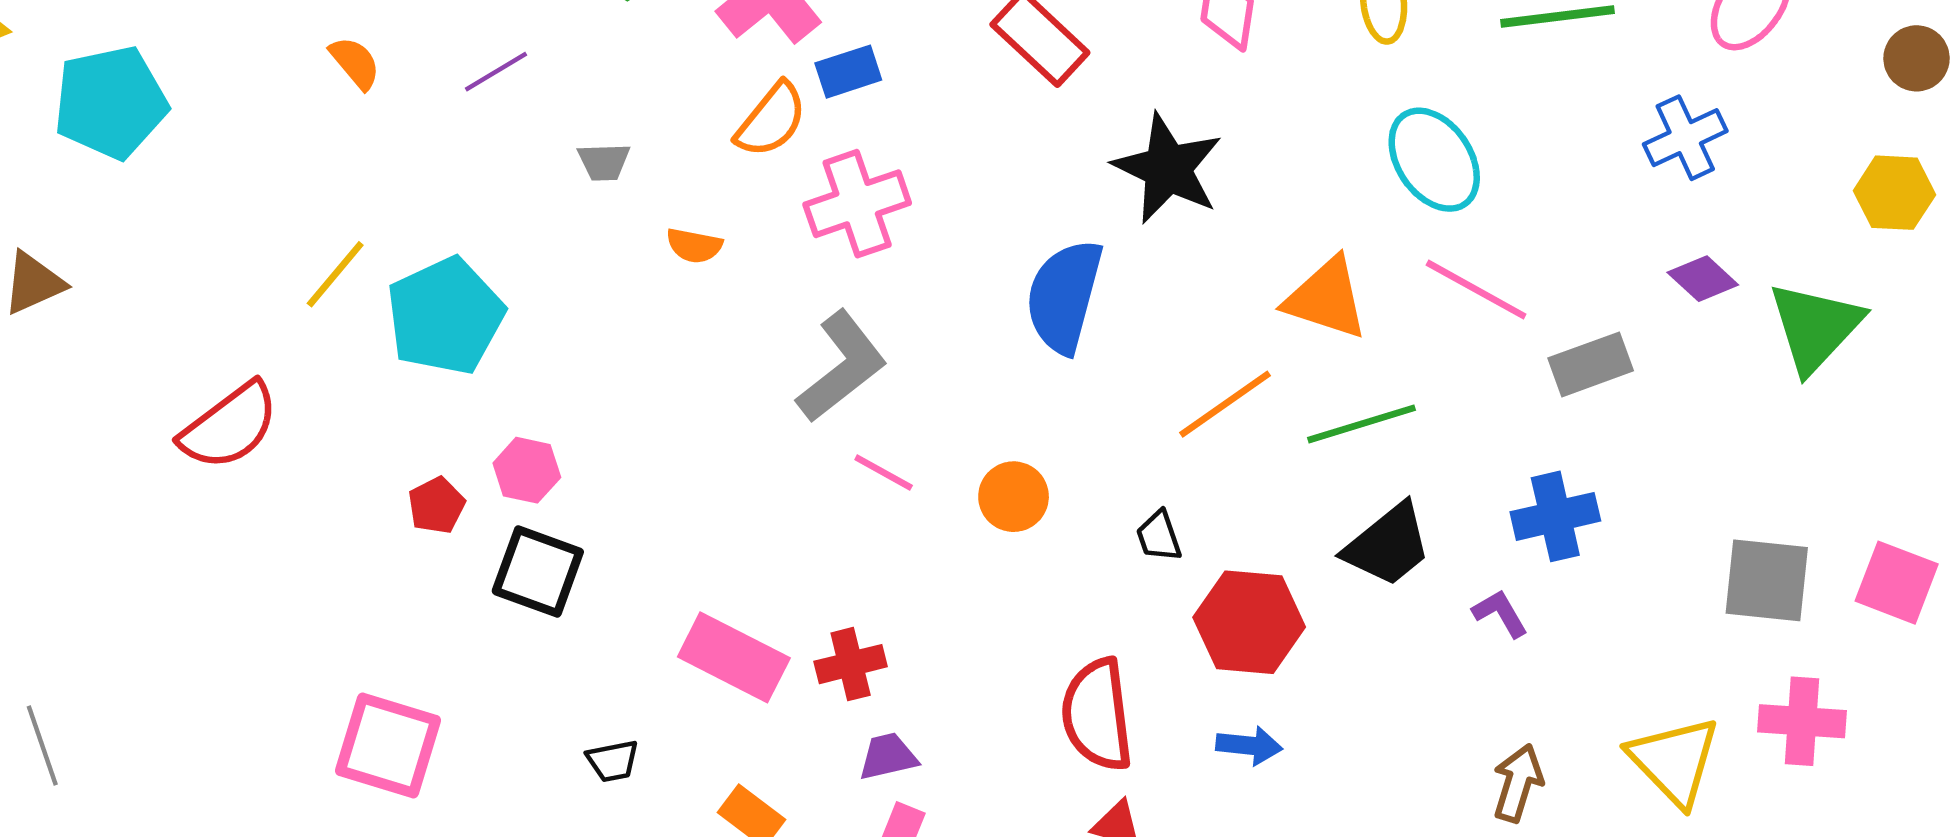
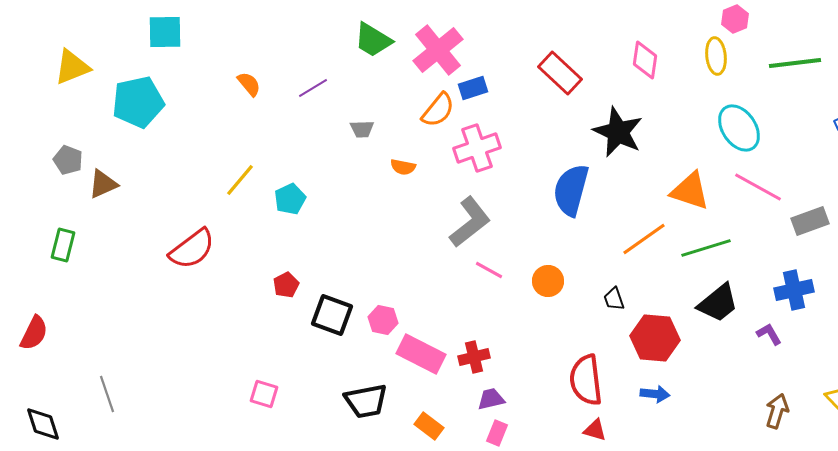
cyan pentagon: (445, 316) -> (290, 199), size x0.6
pink hexagon: (527, 470) -> (383, 320), moved
pink square: (388, 746) -> (264, 394), size x0.6
black trapezoid: (613, 761) -> (366, 401), size x1.8

